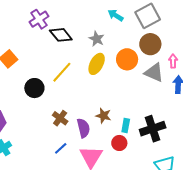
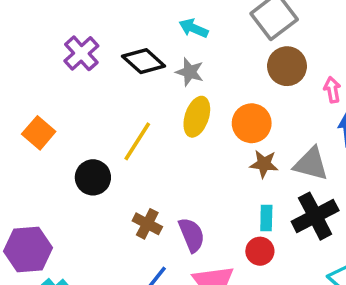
cyan arrow: (116, 15) -> (193, 28), moved
black diamond: (61, 35) -> (144, 61), moved
orange circle: (127, 59) -> (252, 123), moved
gray triangle: (154, 73) -> (311, 164), moved
brown star: (103, 116) -> (264, 164), moved

